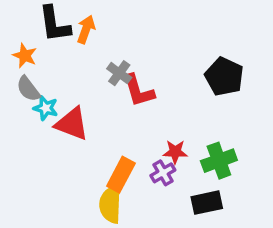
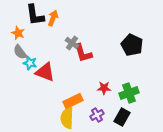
purple cross: (163, 173) -> (97, 115), moved
orange rectangle: (121, 175) -> (73, 101), turned 36
black rectangle: (207, 203) -> (122, 117), turned -48

